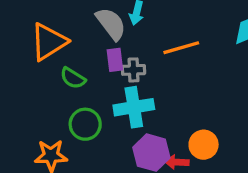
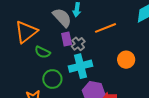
gray cross: (133, 70) -> (78, 44), turned -32
orange circle: (204, 145) -> (126, 60), moved

